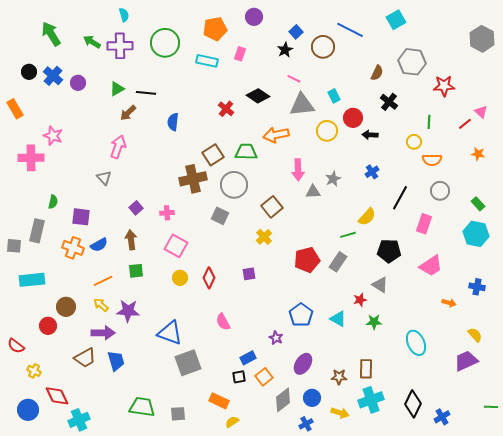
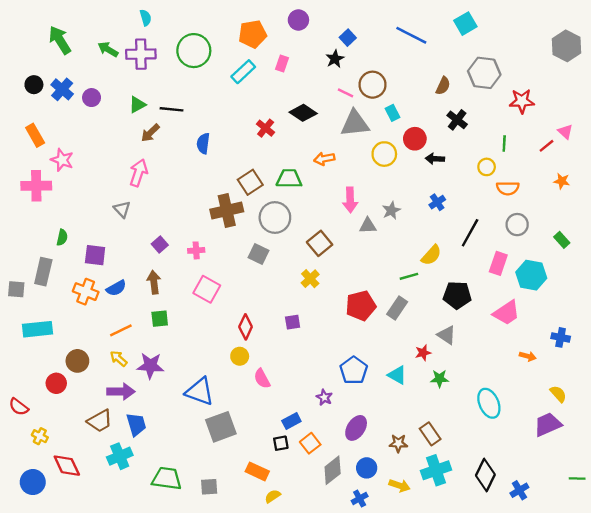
brown circle: (323, 47) -> (373, 85), moved
cyan rectangle: (207, 61) -> (243, 72), turned -55
orange rectangle: (15, 109) -> (35, 135), moved
orange arrow: (276, 135) -> (324, 159), size x0.7
cyan hexagon: (476, 234) -> (531, 275), moved
yellow circle: (180, 278) -> (240, 356), moved
brown rectangle: (366, 369) -> (430, 434), turned -36
cyan cross: (79, 420) -> (120, 456), moved

